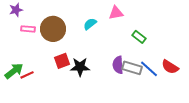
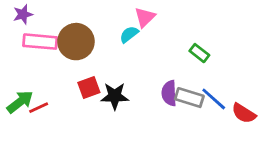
pink triangle: (116, 13) -> (145, 17), moved, turned -35
pink rectangle: (28, 29) -> (40, 42), size x1.6
red semicircle: (170, 67) -> (244, 113), moved

